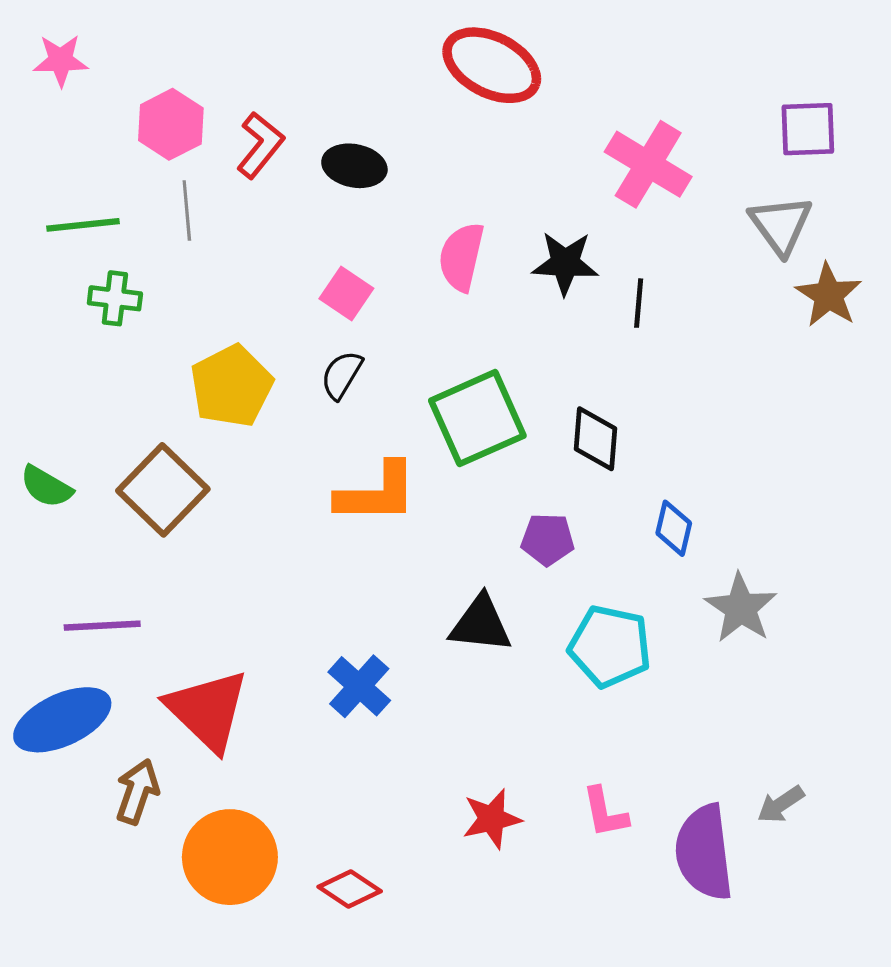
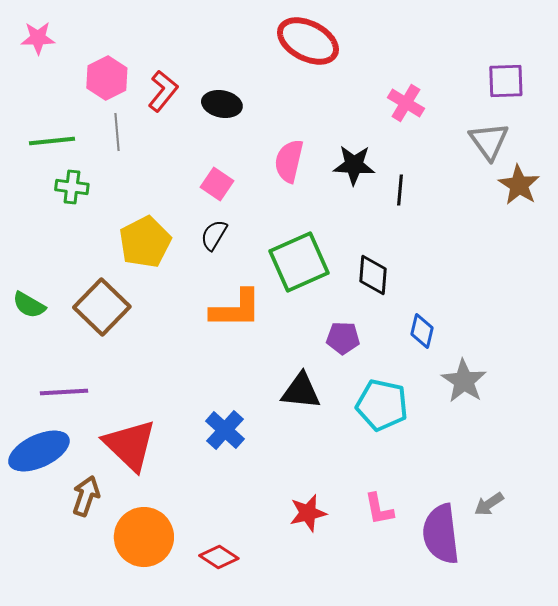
pink cross: (648, 164) -> (406, 103), size x0.7

